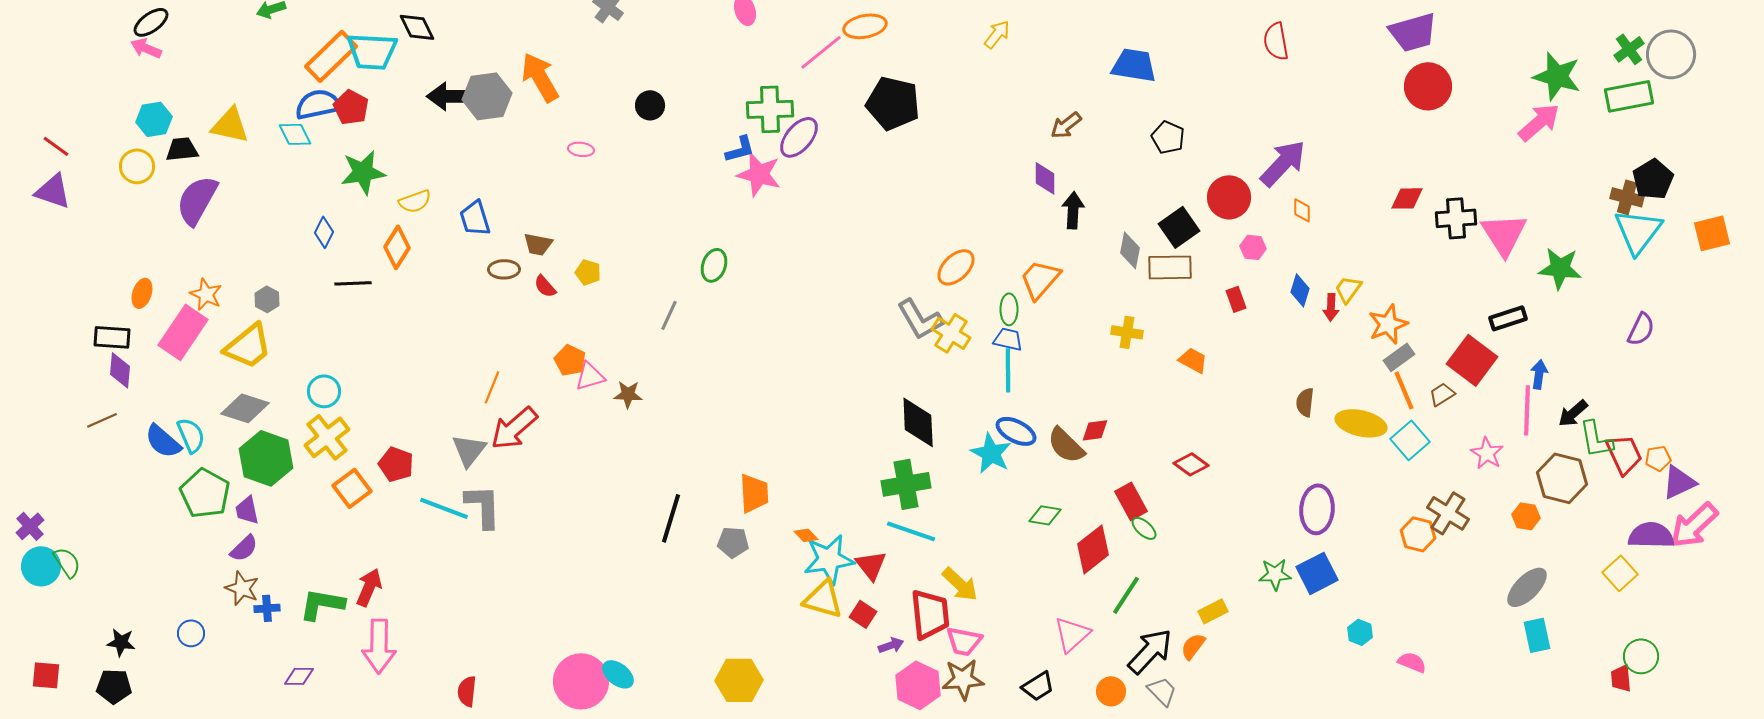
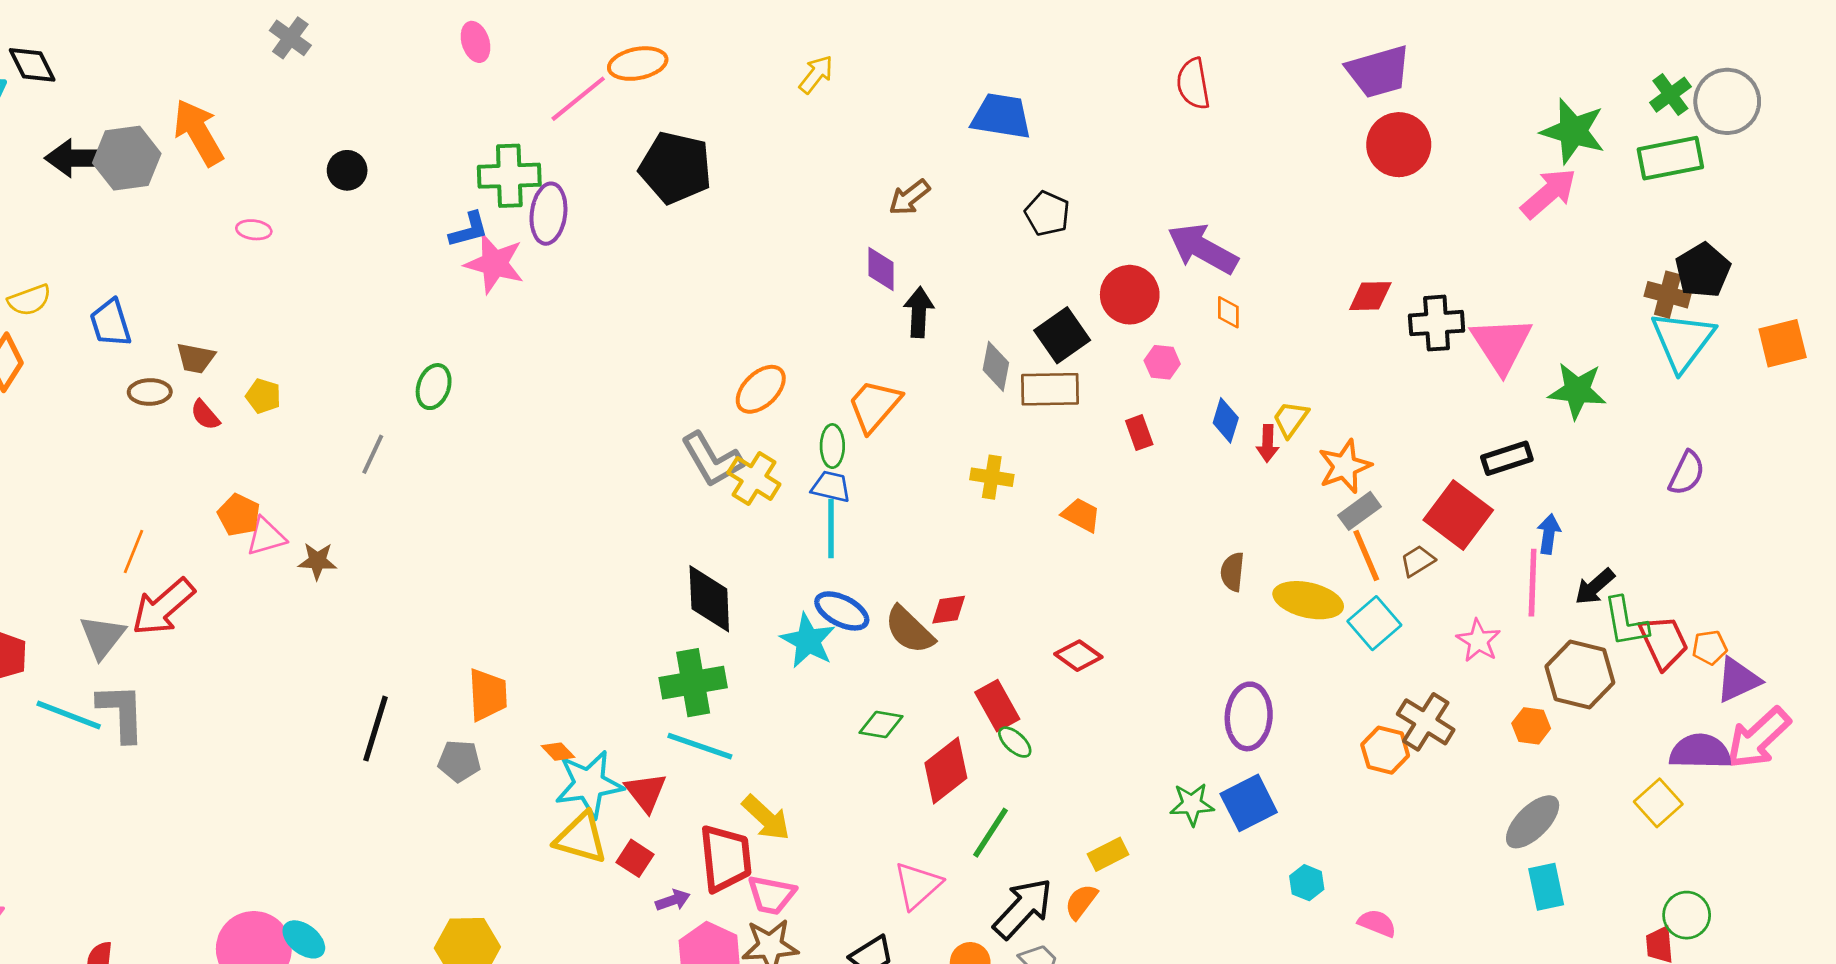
purple ellipse: (799, 137) -> (548, 214), turned -33
purple arrow: (1283, 163) -> (1203, 249), turned -104

